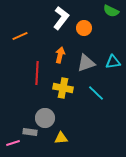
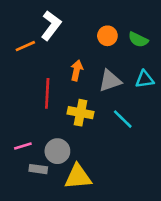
green semicircle: (111, 11) -> (138, 40), moved
white L-shape: (61, 18) -> (51, 26), moved
yellow triangle: (61, 138) -> (78, 177), size x1.6
pink line: (13, 143) -> (23, 146), moved

